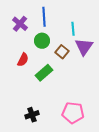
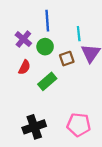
purple cross: (20, 24) -> (23, 39), moved
brown square: (62, 52) -> (67, 59), turned 32
black cross: (32, 115) -> (34, 127), size x1.5

